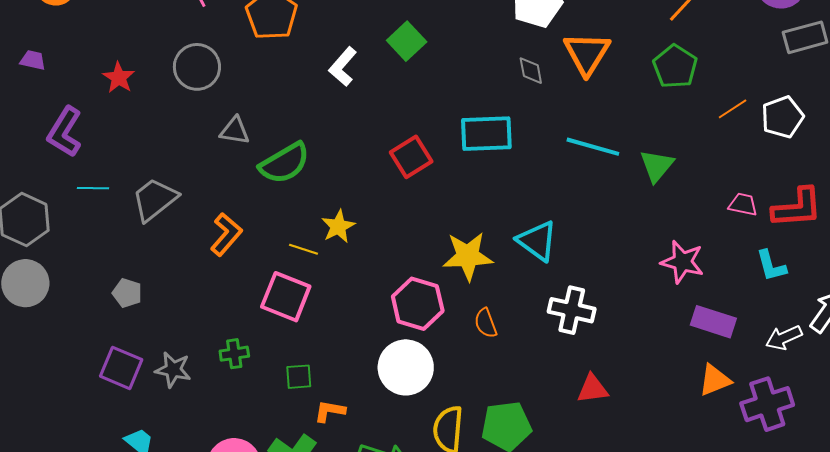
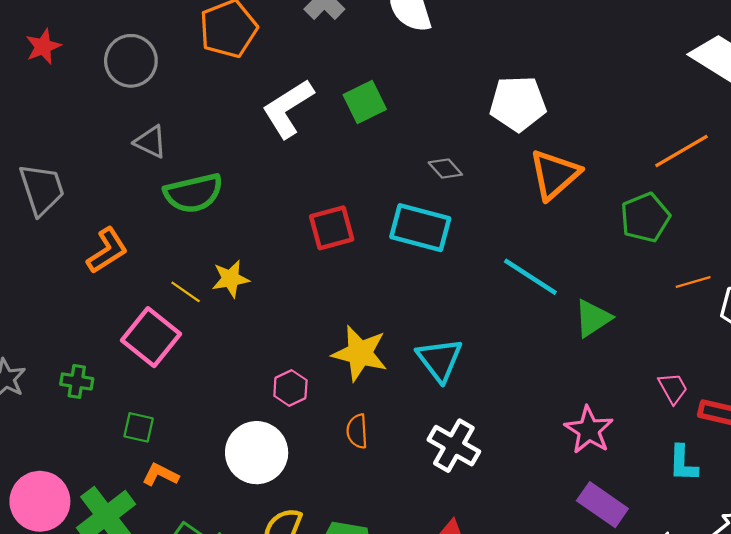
white L-shape: (343, 67) -> (288, 108), size x1.4
gray diamond: (531, 71) -> (445, 169), moved, turned -48
gray trapezoid: (155, 199) -> (42, 189), turned 93
pink trapezoid: (743, 204) -> (673, 388), turned 32
pink hexagon: (418, 304) -> (290, 388), size x0.6

